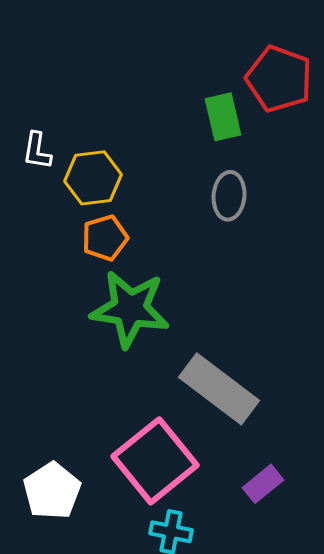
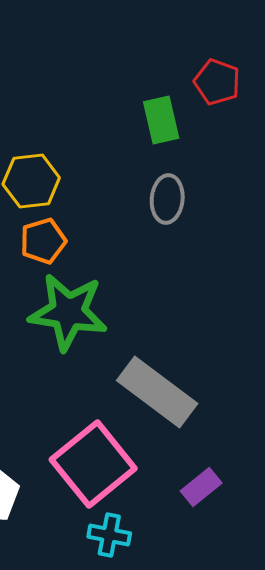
red pentagon: (279, 79) -> (217, 82), size x0.7

